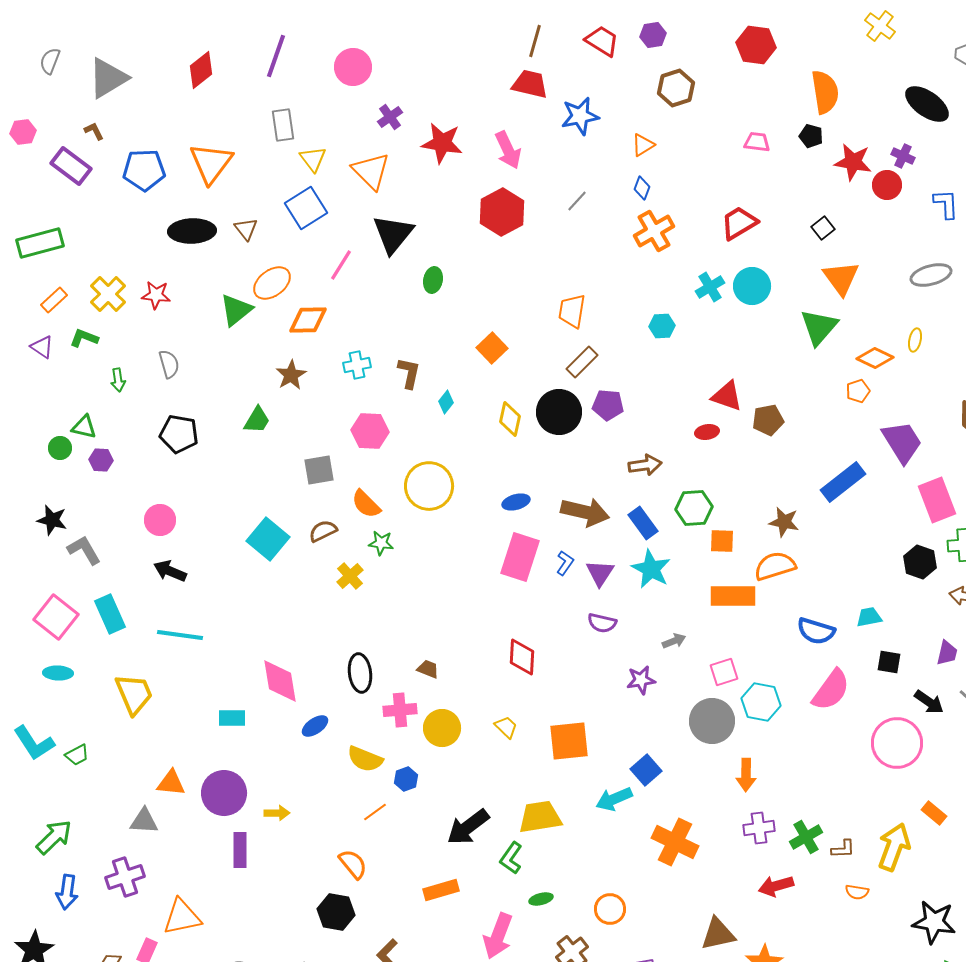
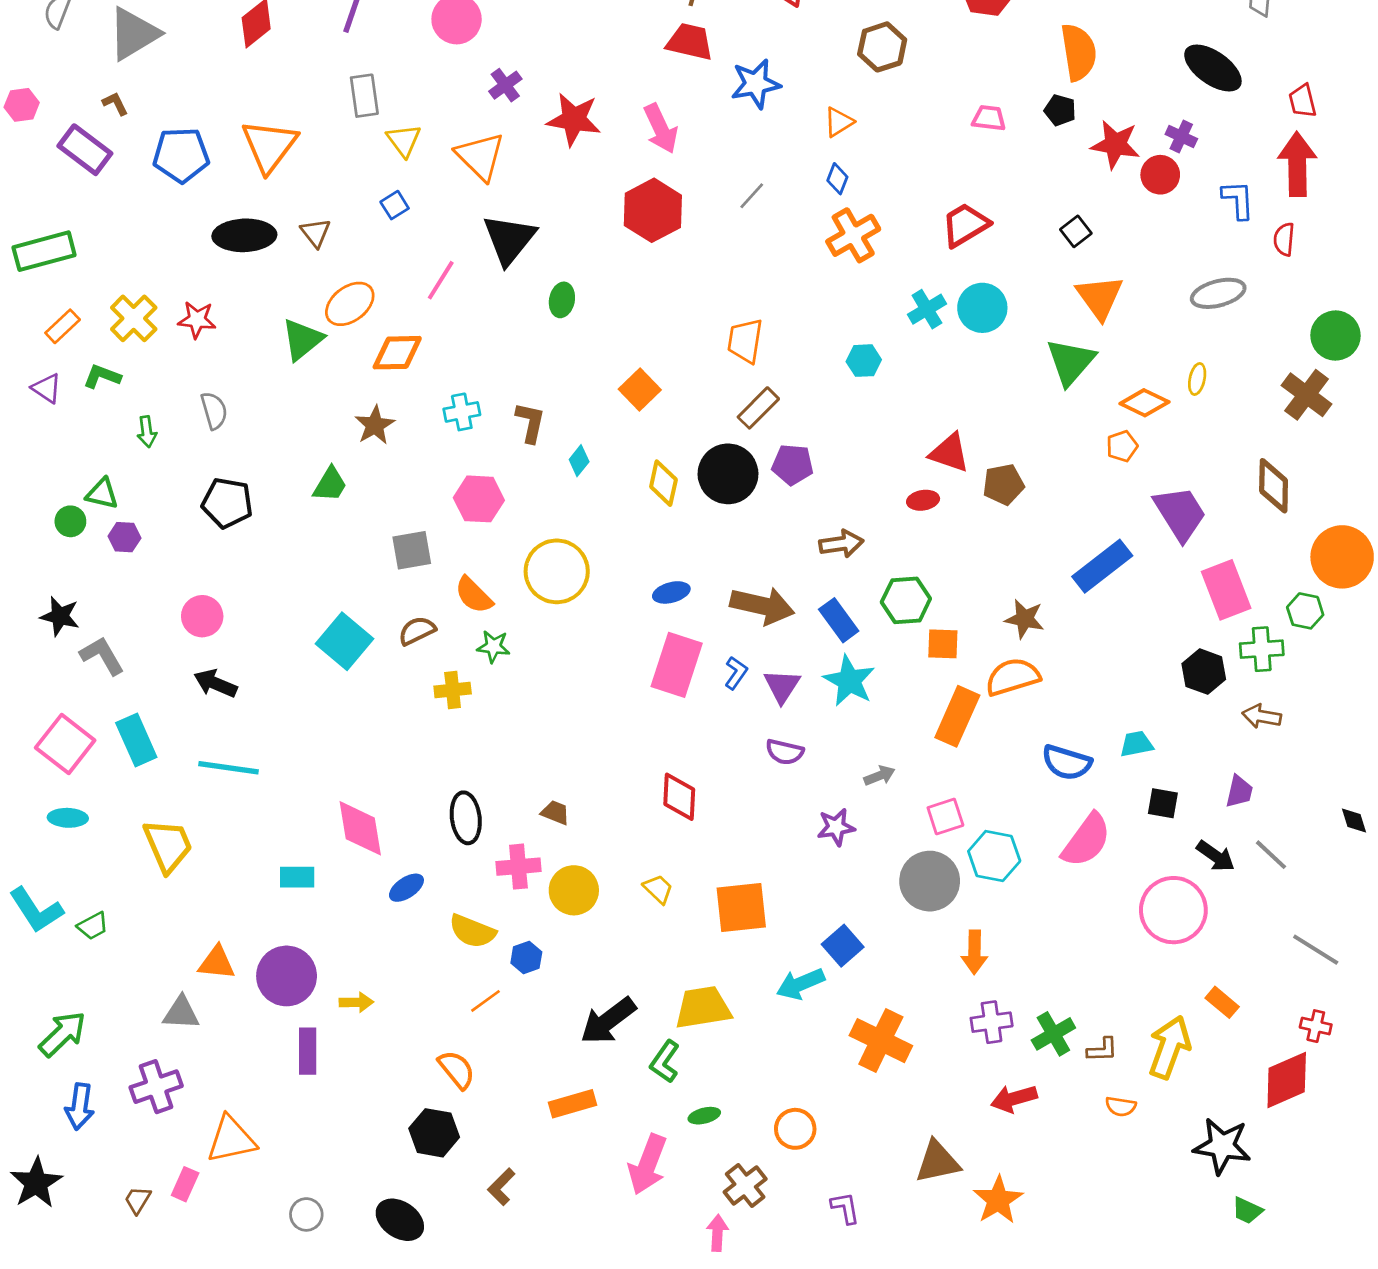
blue square: (306, 208) -> (395, 205), size x0.5
yellow cross: (350, 576) -> (453, 690), turned 36
orange rectangle: (733, 596) -> (957, 716), turned -66

